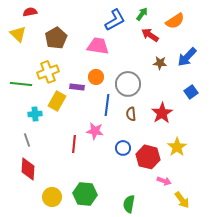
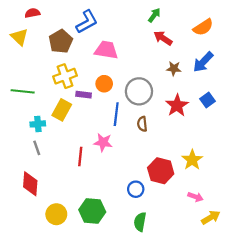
blue L-shape: (115, 20) -> (87, 22), moved
orange semicircle: (175, 21) -> (203, 27), moved
yellow cross: (48, 72) -> (65, 76), moved
red star: (162, 113) -> (177, 105), moved
gray line: (27, 140) -> (37, 148), moved
blue circle: (123, 148) -> (136, 189), moved
pink arrow: (164, 181) -> (196, 197), moved
yellow arrow: (182, 200) -> (211, 217), moved, turned -84

